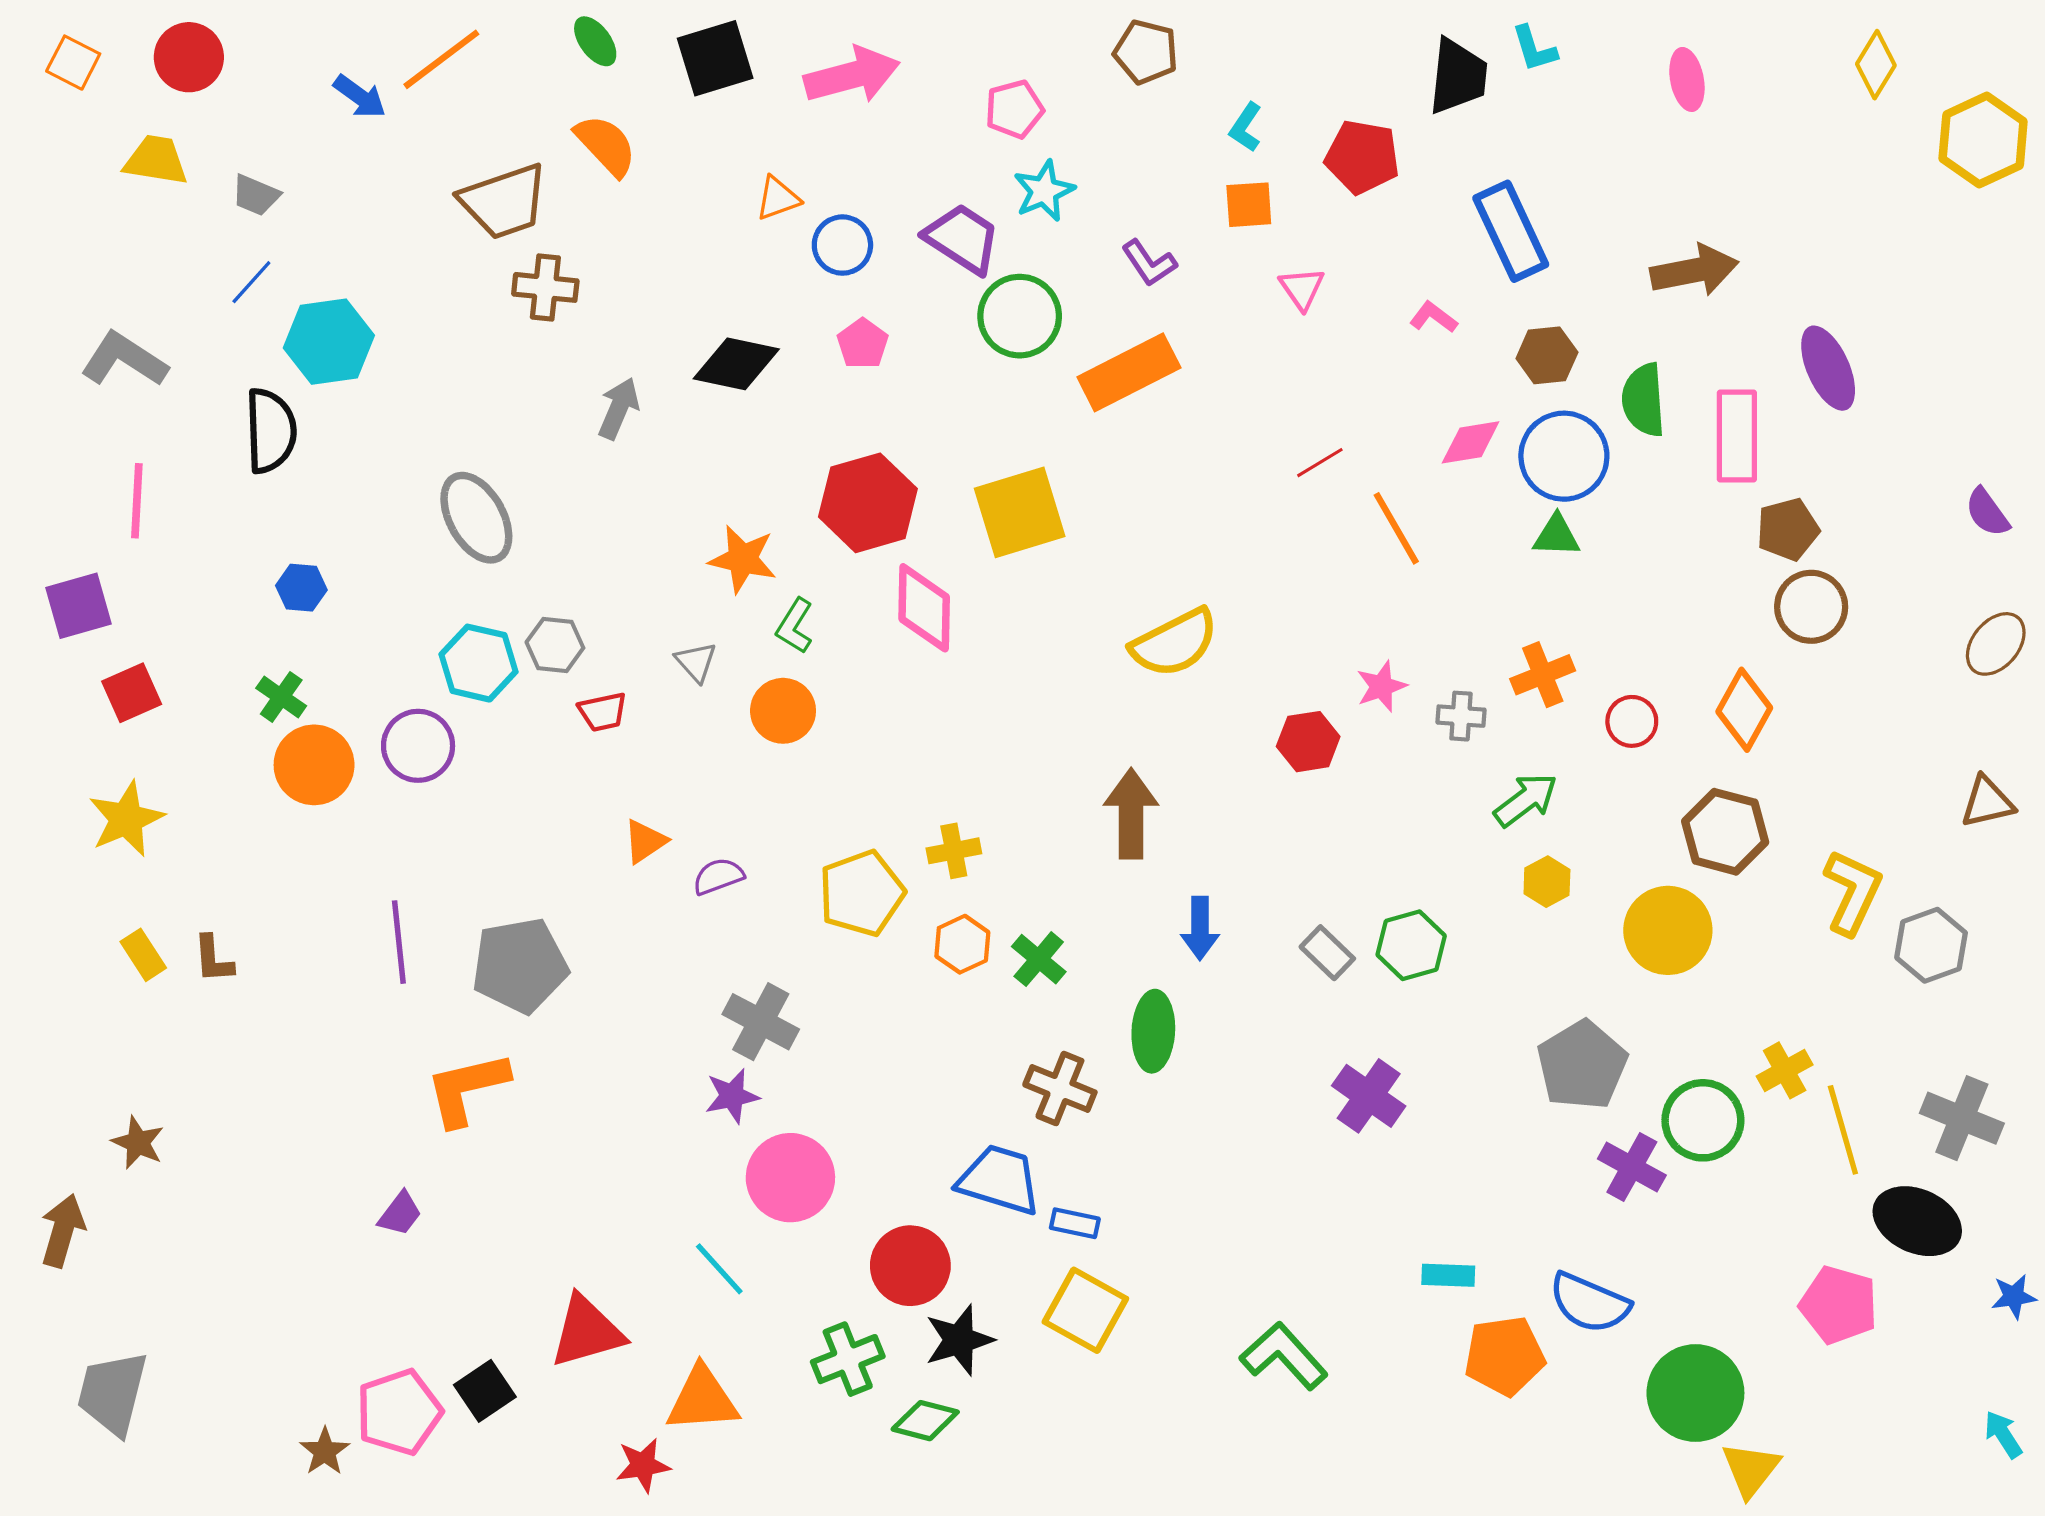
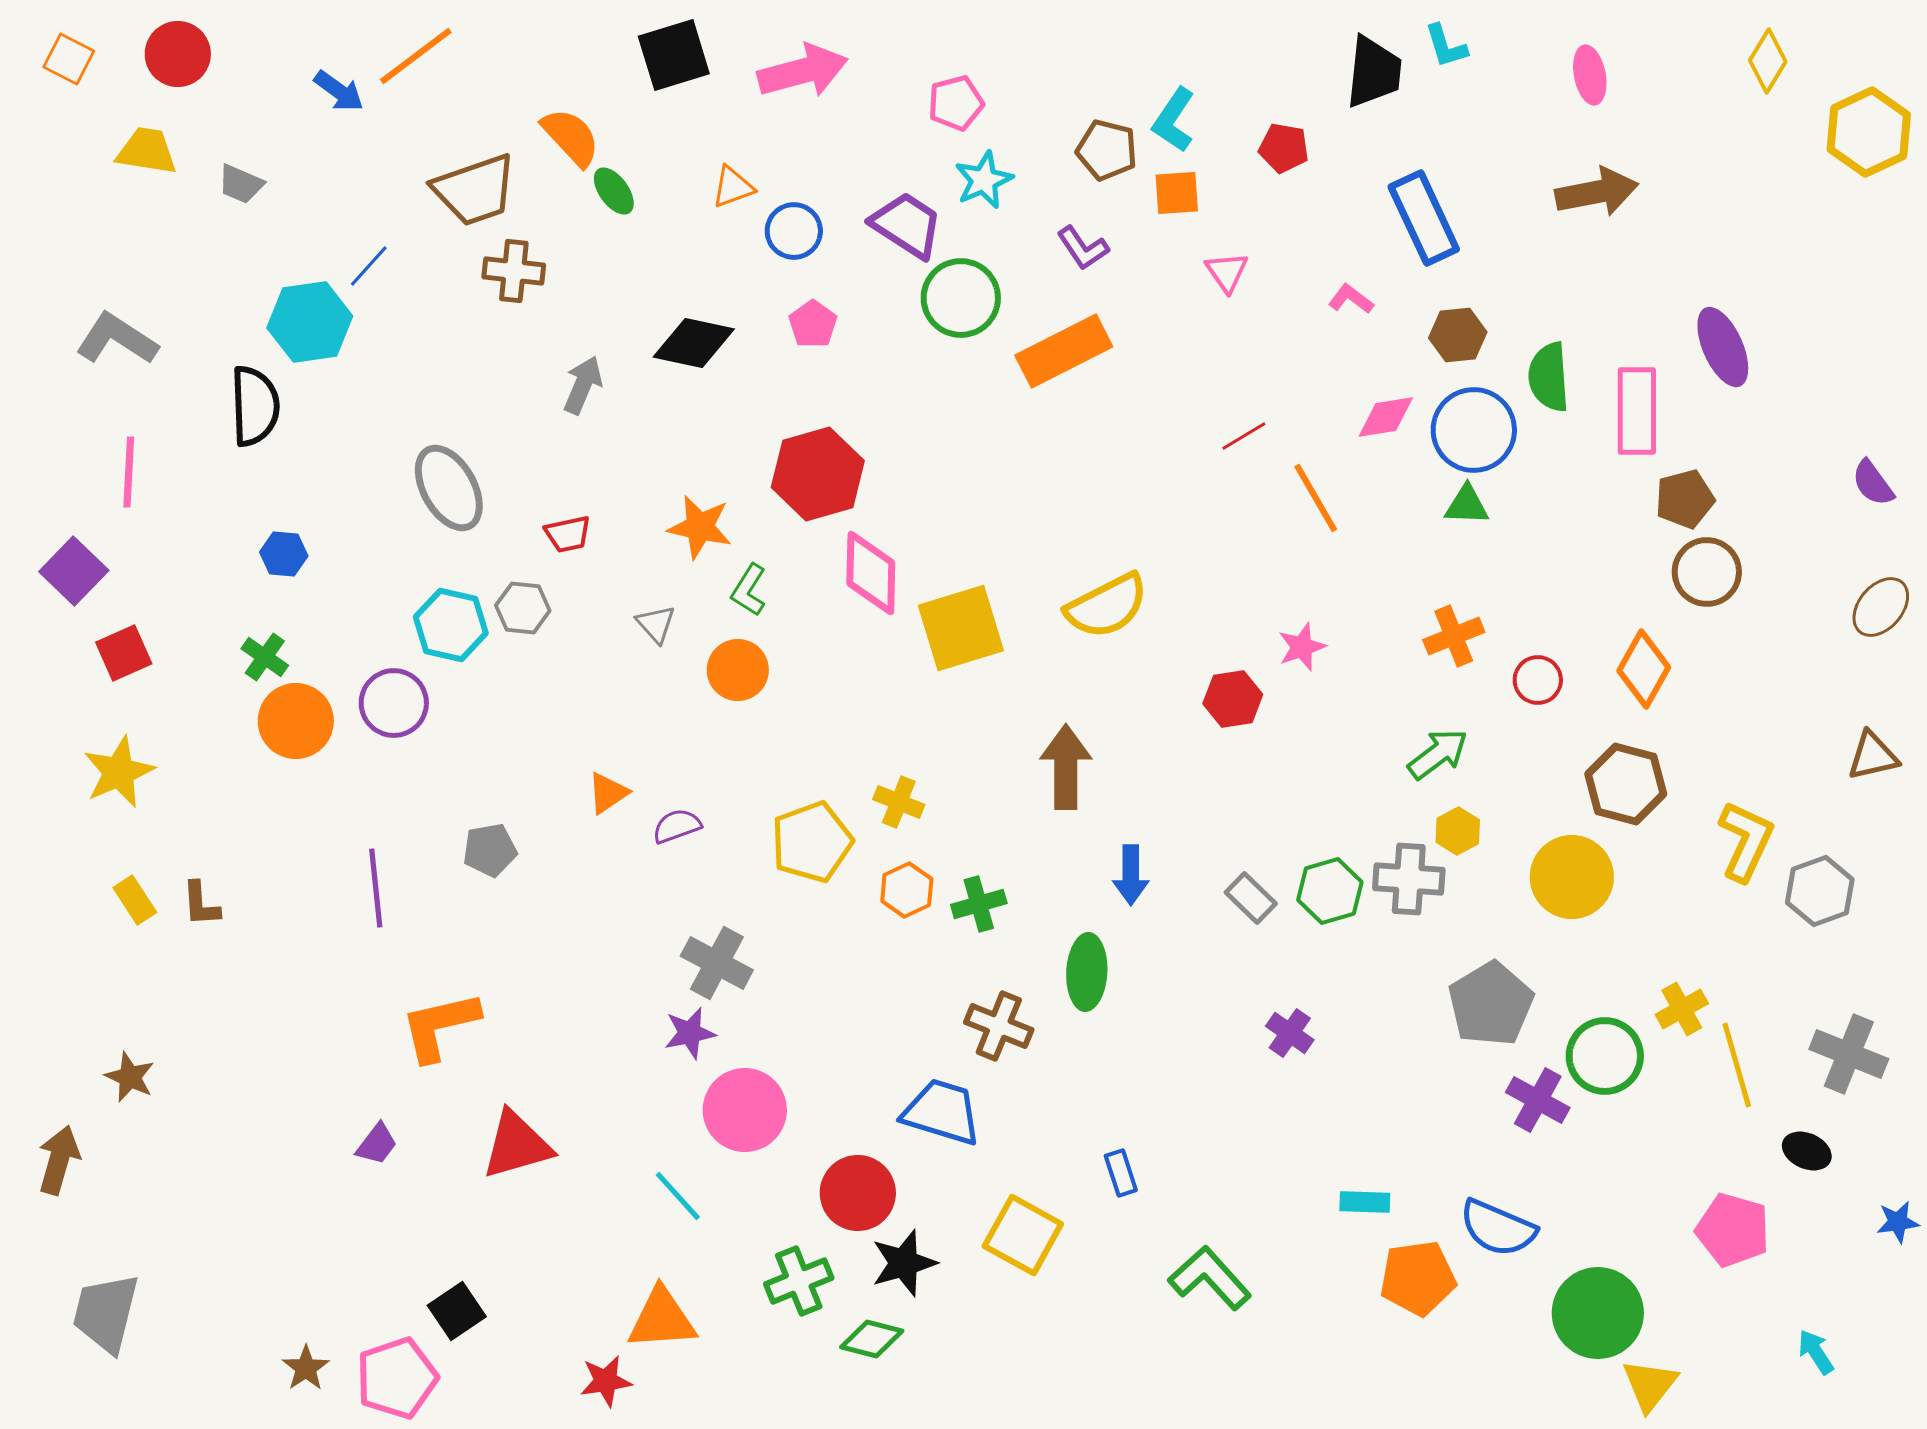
green ellipse: (595, 41) -> (614, 191), moved
brown pentagon: (1146, 52) -> (1107, 150), moved
cyan L-shape: (1246, 127) -> (1174, 120), size x1.4
red pentagon: (1362, 157) -> (1284, 148), size x0.7
brown arrow: (1694, 270) -> (1597, 192), moved
blue line: (251, 282) -> (369, 266), moved
yellow square: (1020, 512) -> (961, 628), moved
purple square: (79, 606) -> (74, 571), turned -30
red trapezoid: (603, 712) -> (568, 534), moved
gray cross: (1461, 716) -> (1409, 879), moved, size x1.5
yellow cross: (954, 851) -> (899, 802), turned 33
green cross: (1039, 959) -> (979, 904), turned 34
gray pentagon: (520, 965) -> (490, 850), moved, size x0.6
purple cross: (1369, 1096) -> (1290, 1033), size x0.7
black ellipse: (1917, 1221) -> (1807, 1151), size x0.6
blue rectangle: (1075, 1223) -> (1121, 1173), moved, turned 60
red triangle: (587, 1331) -> (517, 1145), moved
pink pentagon: (399, 1412) -> (397, 1378), moved
cyan arrow: (2003, 1434) -> (1816, 1352), moved

